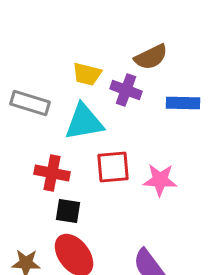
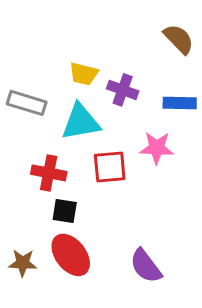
brown semicircle: (151, 57) -> (179, 39), moved, turned -108
pink star: (160, 180) -> (157, 148), moved

